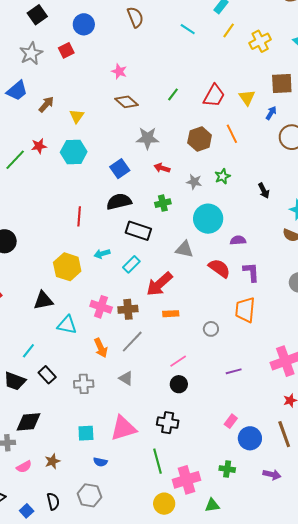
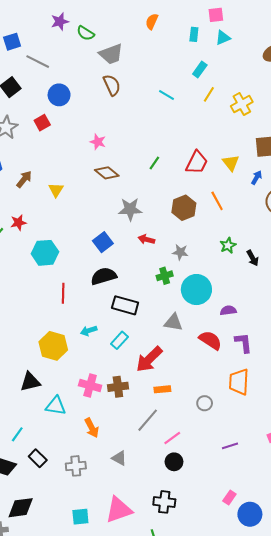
cyan hexagon: (74, 152) -> (45, 253), moved
green star: (223, 176) -> (228, 245), moved
green cross: (163, 203) -> (165, 276), moved
gray line: (132, 342) -> (148, 420), moved

